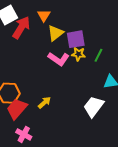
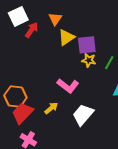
red arrow: (21, 27) -> (32, 30), size x0.7
pink L-shape: (59, 59) -> (68, 86), moved
white trapezoid: (94, 106) -> (83, 115), moved

